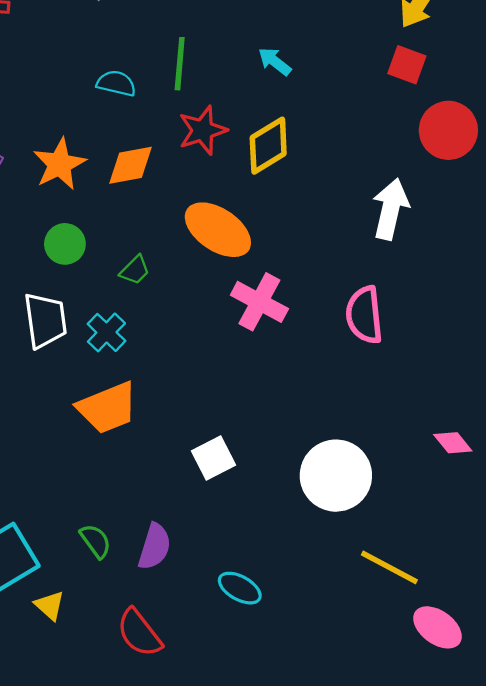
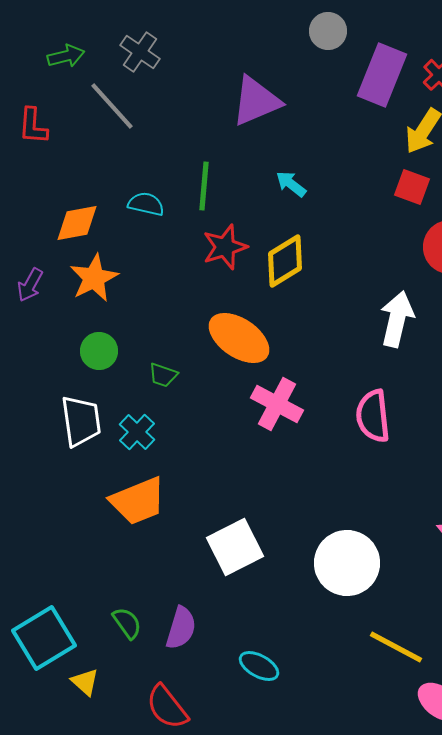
orange diamond: (130, 165) -> (77, 223), moved
green trapezoid: (135, 270) -> (163, 375), turned 64
white square: (214, 458) -> (235, 547), size x1.4

